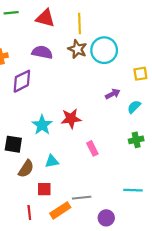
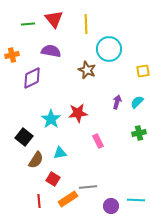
green line: (11, 13) -> (28, 24), moved
red triangle: (45, 18) -> (54, 19), turned 36
brown star: (77, 49) -> (87, 70), moved
purple arrow: (113, 94) -> (117, 102), moved, turned -48
black square: (13, 144) -> (24, 137), turned 30
red square: (44, 189) -> (53, 179), turned 32
cyan line: (133, 190) -> (136, 200), moved

